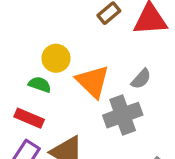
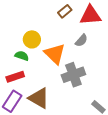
gray semicircle: (141, 79) -> (81, 41), moved
red rectangle: (29, 118) -> (15, 77), turned -42

